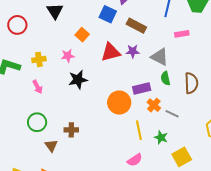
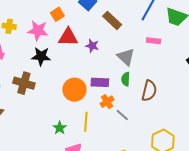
purple star: (133, 51) -> (92, 46), moved
red triangle: (111, 52) -> (68, 37), moved
pink star: (68, 56) -> (38, 31), size x1.5
brown cross: (71, 130) -> (24, 83), moved, size x1.5
green star: (161, 137) -> (60, 128), moved

